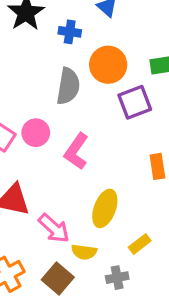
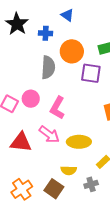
purple square: (135, 102) -> (91, 73), turned 35
yellow ellipse: (105, 208) -> (79, 142), turned 75
pink arrow: (54, 228) -> (49, 134), moved

